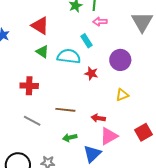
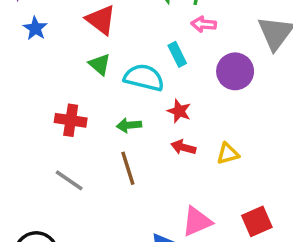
purple circle: (120, 60) -> (235, 71), moved
brown line: (65, 110) -> (128, 168), turned 60
red arrow: (98, 118) -> (183, 147), moved
green arrow: (70, 138) -> (129, 125), moved

